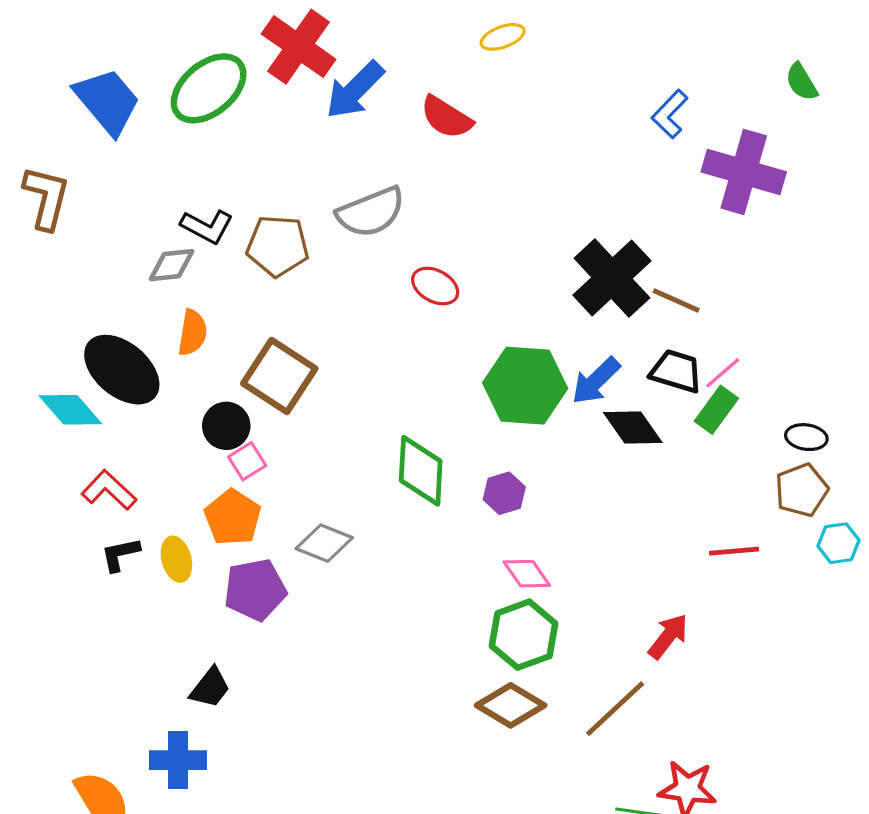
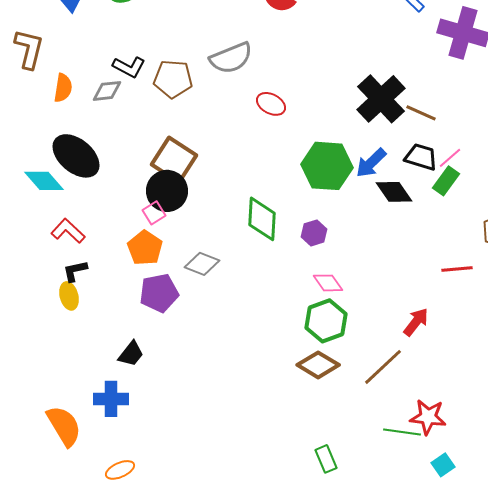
orange semicircle: (193, 333) -> (63, 88), moved
black circle: (226, 426) -> (167, 191), moved, size x1.4
yellow ellipse: (176, 559) -> (69, 296), moved

